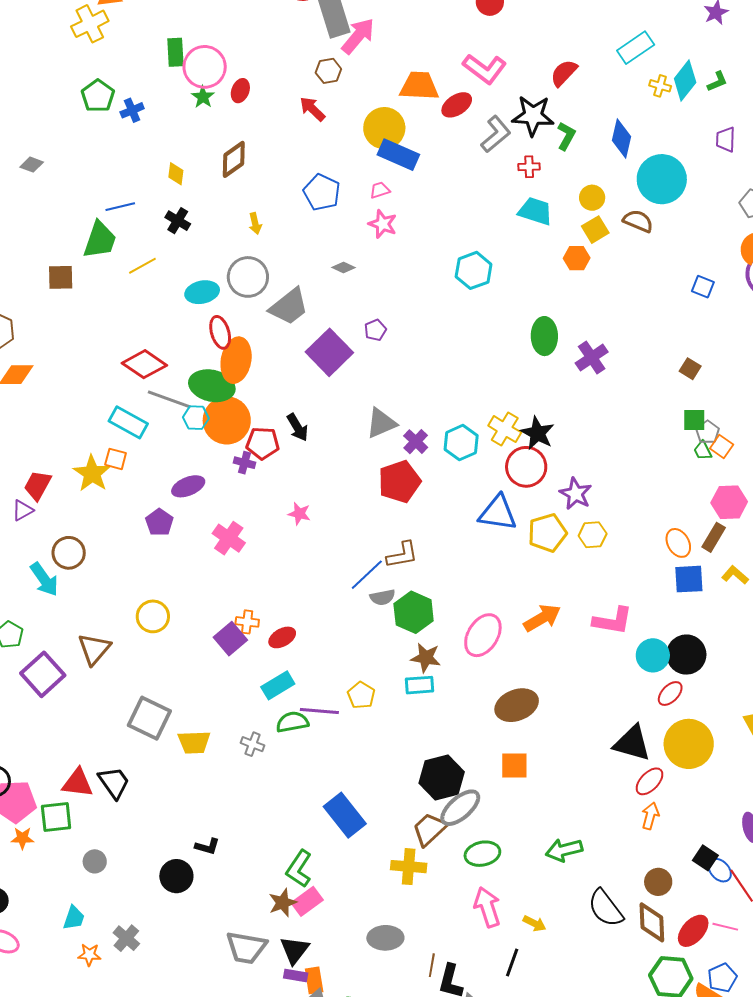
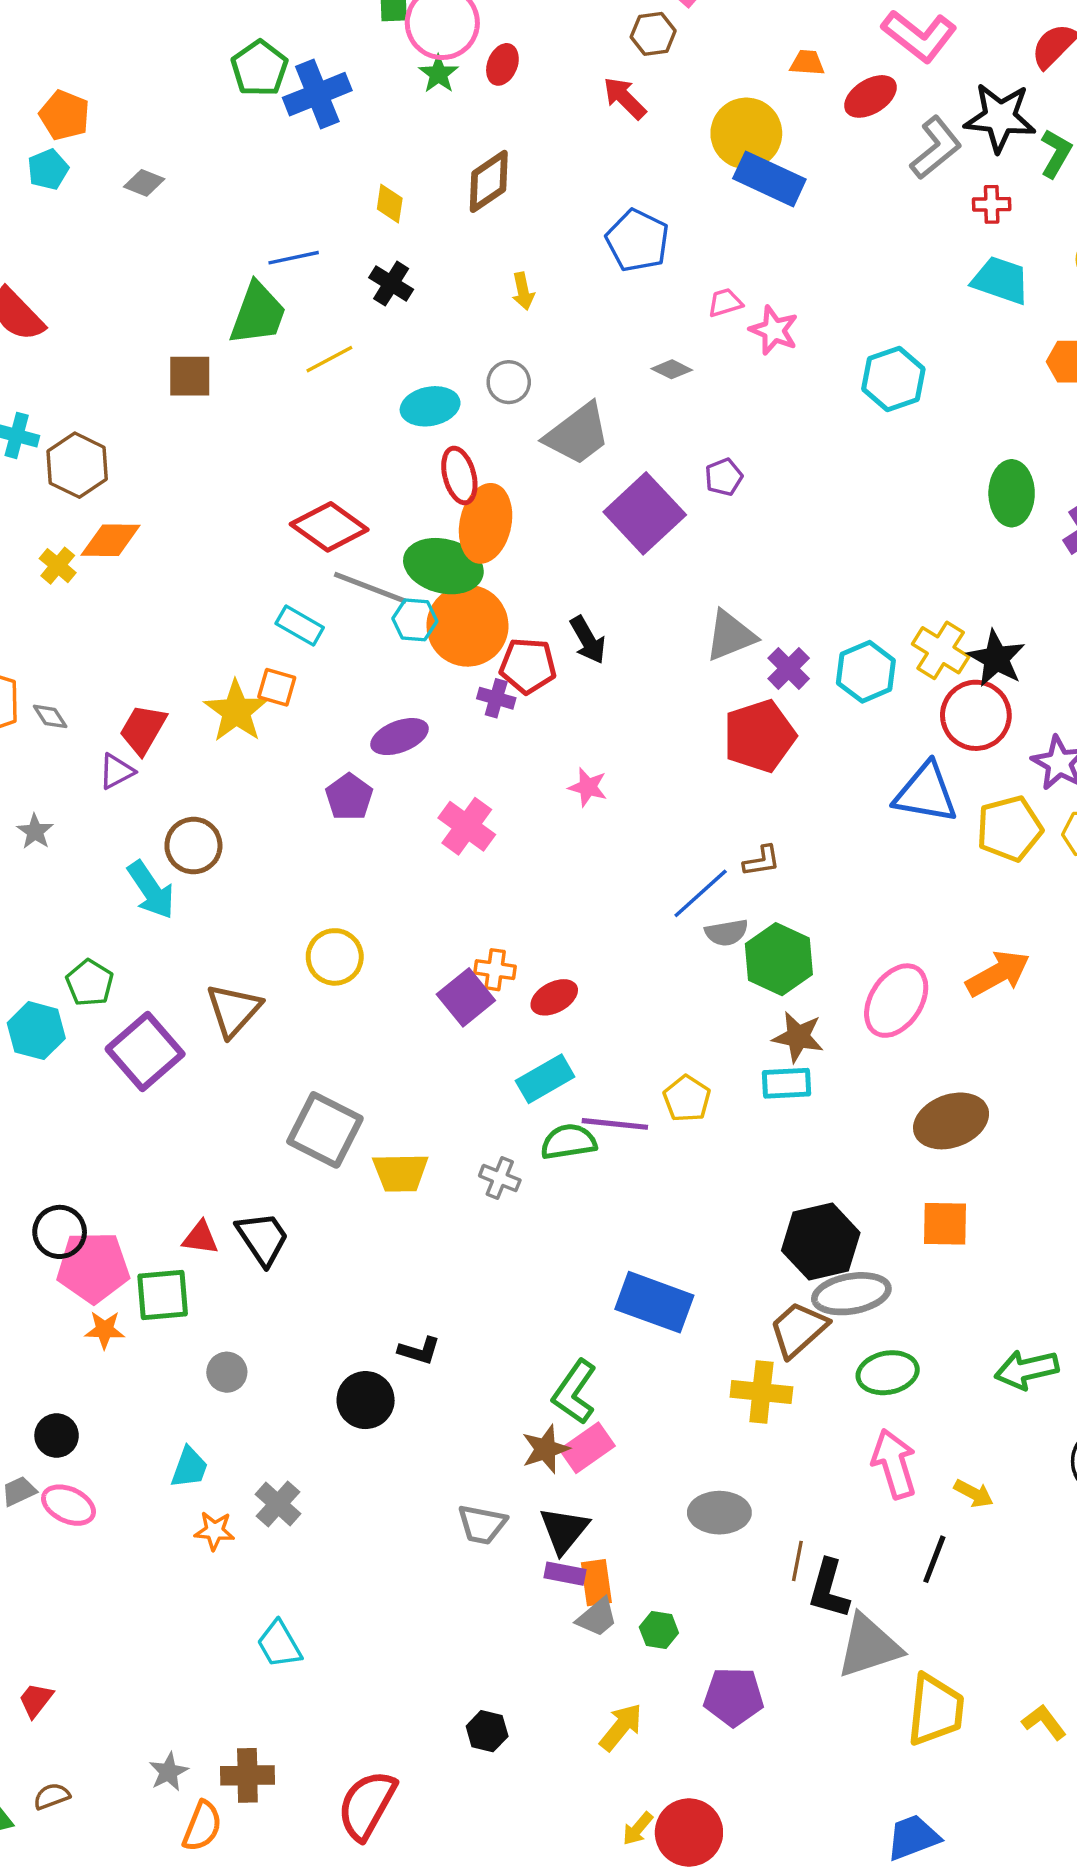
orange trapezoid: (419, 86) -> (807, 63), size x0.5
blue cross: (132, 110) -> (317, 94), size x1.6
pink trapezoid: (380, 190) -> (725, 303), moved
pink star: (383, 224) -> (774, 330), moved
gray circle: (248, 277) -> (509, 382), size x0.6
cyan rectangle: (128, 422) -> (300, 626), size x0.7
brown L-shape: (402, 555) -> (762, 861), size x0.7
red triangle: (78, 783) -> (200, 1238), size x0.7
gray ellipse: (460, 808) -> (851, 1294), turned 30
blue rectangle: (345, 815) -> (654, 1302), turned -33
gray trapezoid: (246, 948) -> (482, 1524), size x0.7

